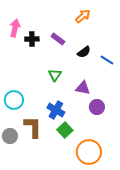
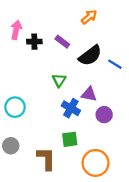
black semicircle: (84, 52) -> (90, 56), size x1.6
blue cross: (56, 110) -> (71, 108), moved
brown L-shape: (33, 127) -> (46, 159), moved
green square: (65, 130) -> (70, 139), turned 35

